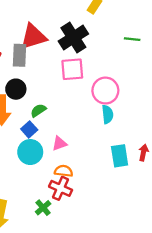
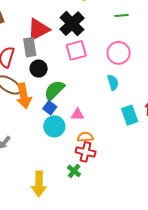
black circle: (16, 89) -> (39, 69), moved
pink circle: (105, 91) -> (119, 53), moved
green semicircle: (38, 110) -> (54, 90), size x1.6
pink triangle: (60, 143) -> (77, 114), turned 32

